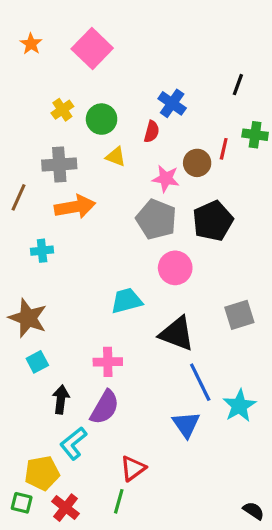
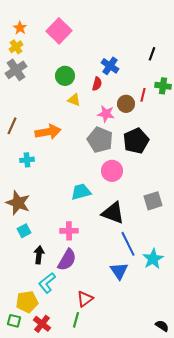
yellow cross: (62, 110) -> (16, 47), moved
gray cross: (59, 164) -> (16, 70), moved, turned -30

